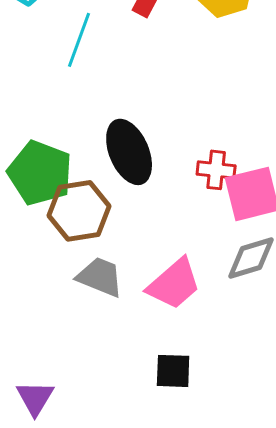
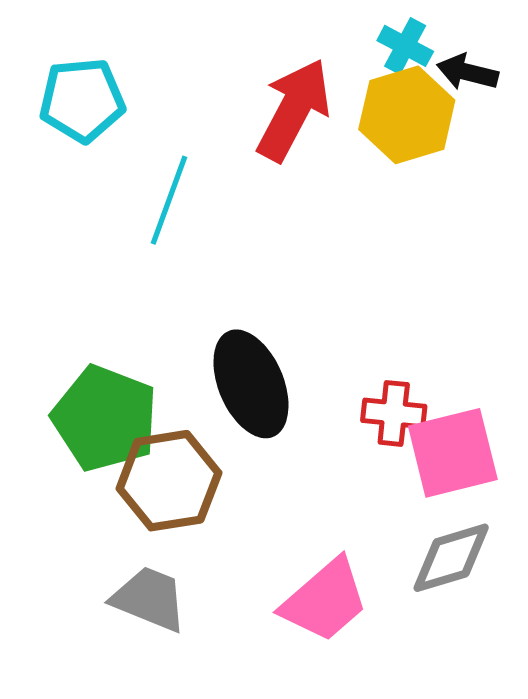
gray trapezoid: (100, 277) -> (149, 599), moved

